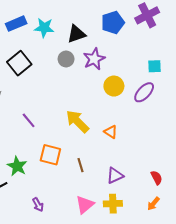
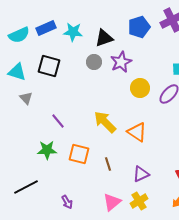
black square: (19, 63) -> (49, 66), turned -35
orange triangle: (111, 132) -> (137, 132), size x1.5
green star: (17, 166) -> (47, 150), moved, turned -30
yellow cross: (113, 204) -> (139, 201), turned -30

